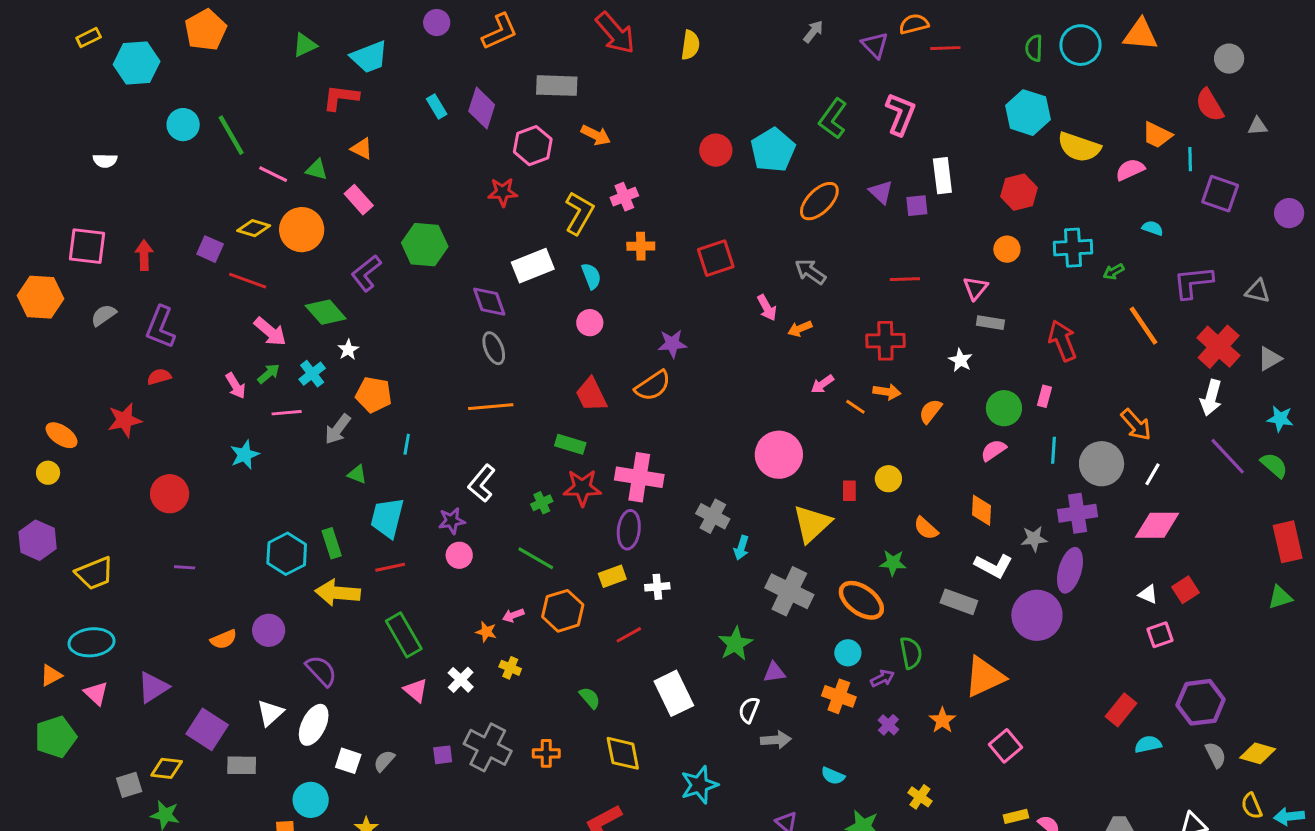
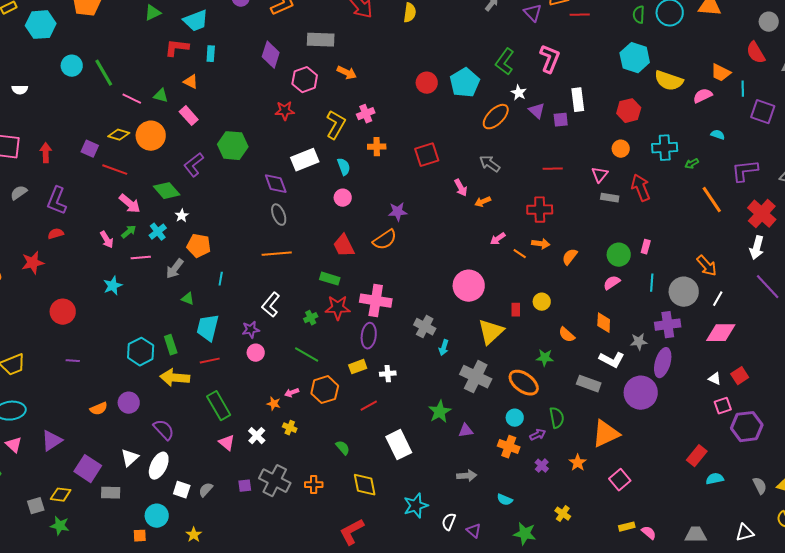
cyan rectangle: (437, 107) -> (211, 54), moved, turned 35
red arrow: (1062, 341) -> (641, 188), moved
white star: (960, 360) -> (519, 93), moved
purple hexagon: (1201, 702) -> (747, 427), moved
white semicircle: (749, 710) -> (449, 522), moved

